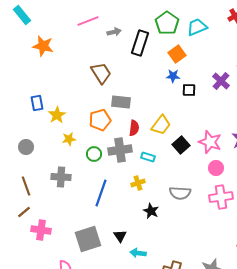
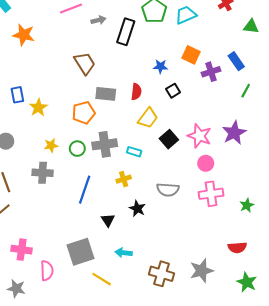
orange square: (177, 54) -> (191, 55), moved, turned -30
purple cross: (221, 81) -> (211, 72), turned 30
black square: (189, 90) -> (173, 91), moved, turned -32
red semicircle: (134, 128) -> (136, 92), moved
yellow star: (69, 139) -> (51, 145), moved
pink cross: (41, 230) -> (22, 250), moved
black triangle: (120, 236) -> (108, 220), moved
gray square: (88, 239) -> (80, 252), moved

